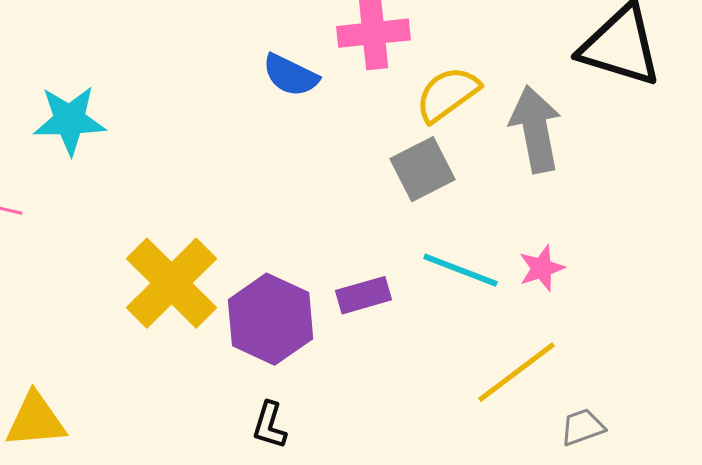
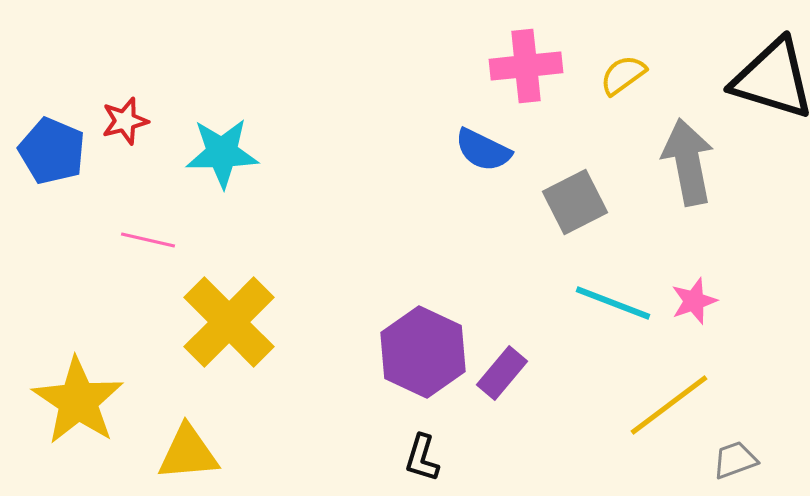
blue semicircle: (291, 75) -> (483, 150), moved
yellow semicircle: (448, 94) -> (623, 75), moved, size x0.7
yellow cross: (172, 283) -> (229, 322), moved
purple rectangle: (364, 295) -> (502, 373), moved, turned -34

